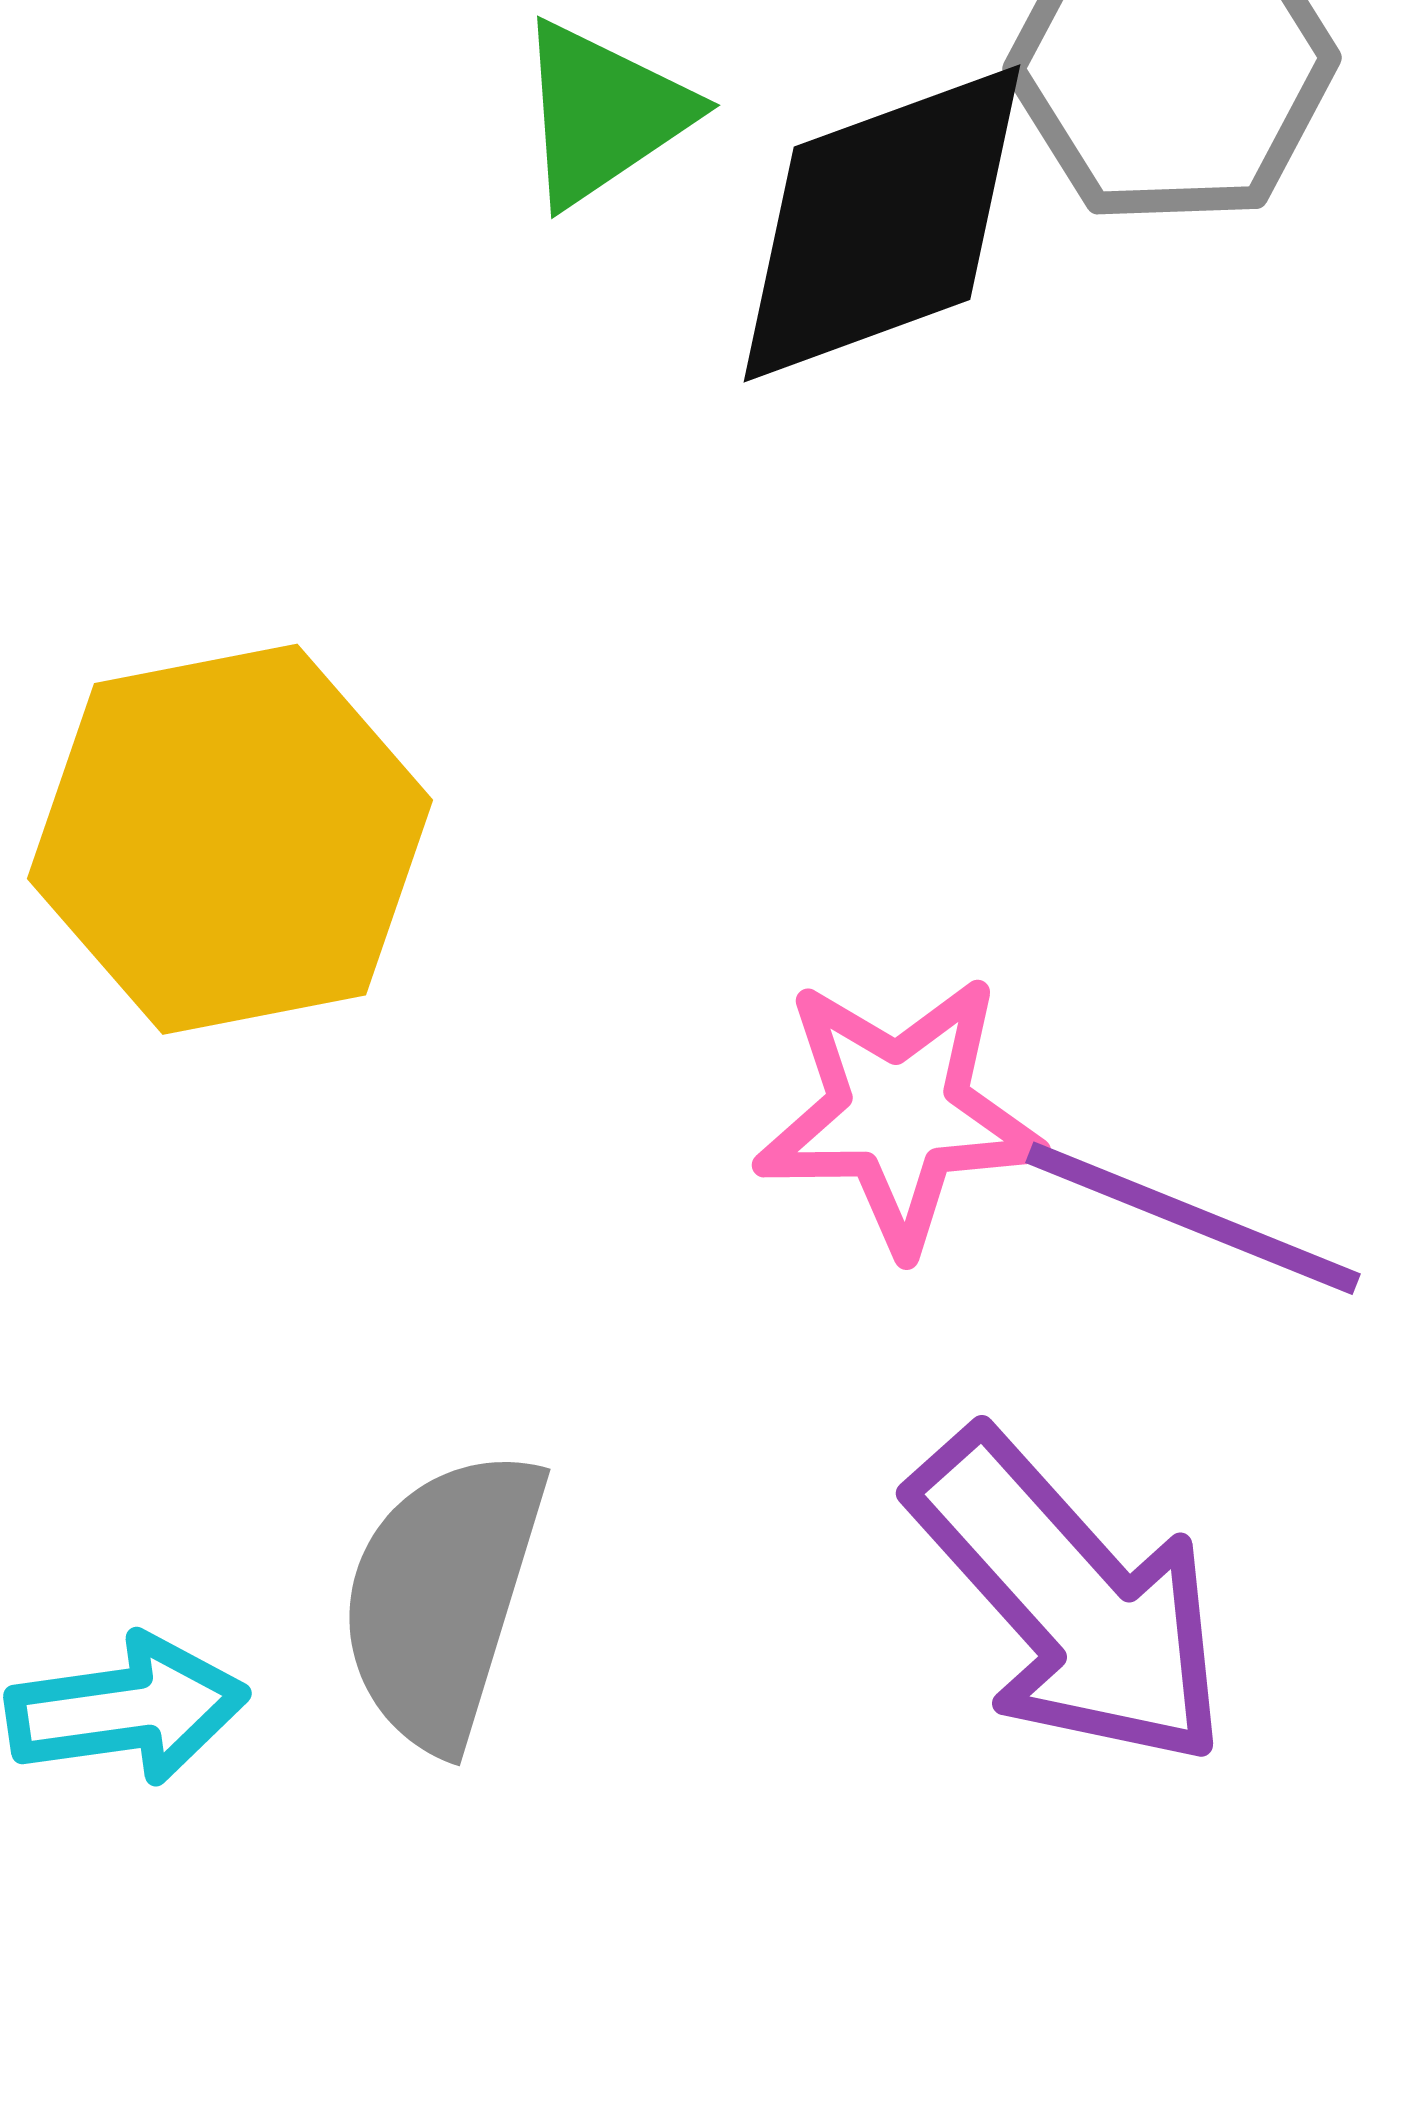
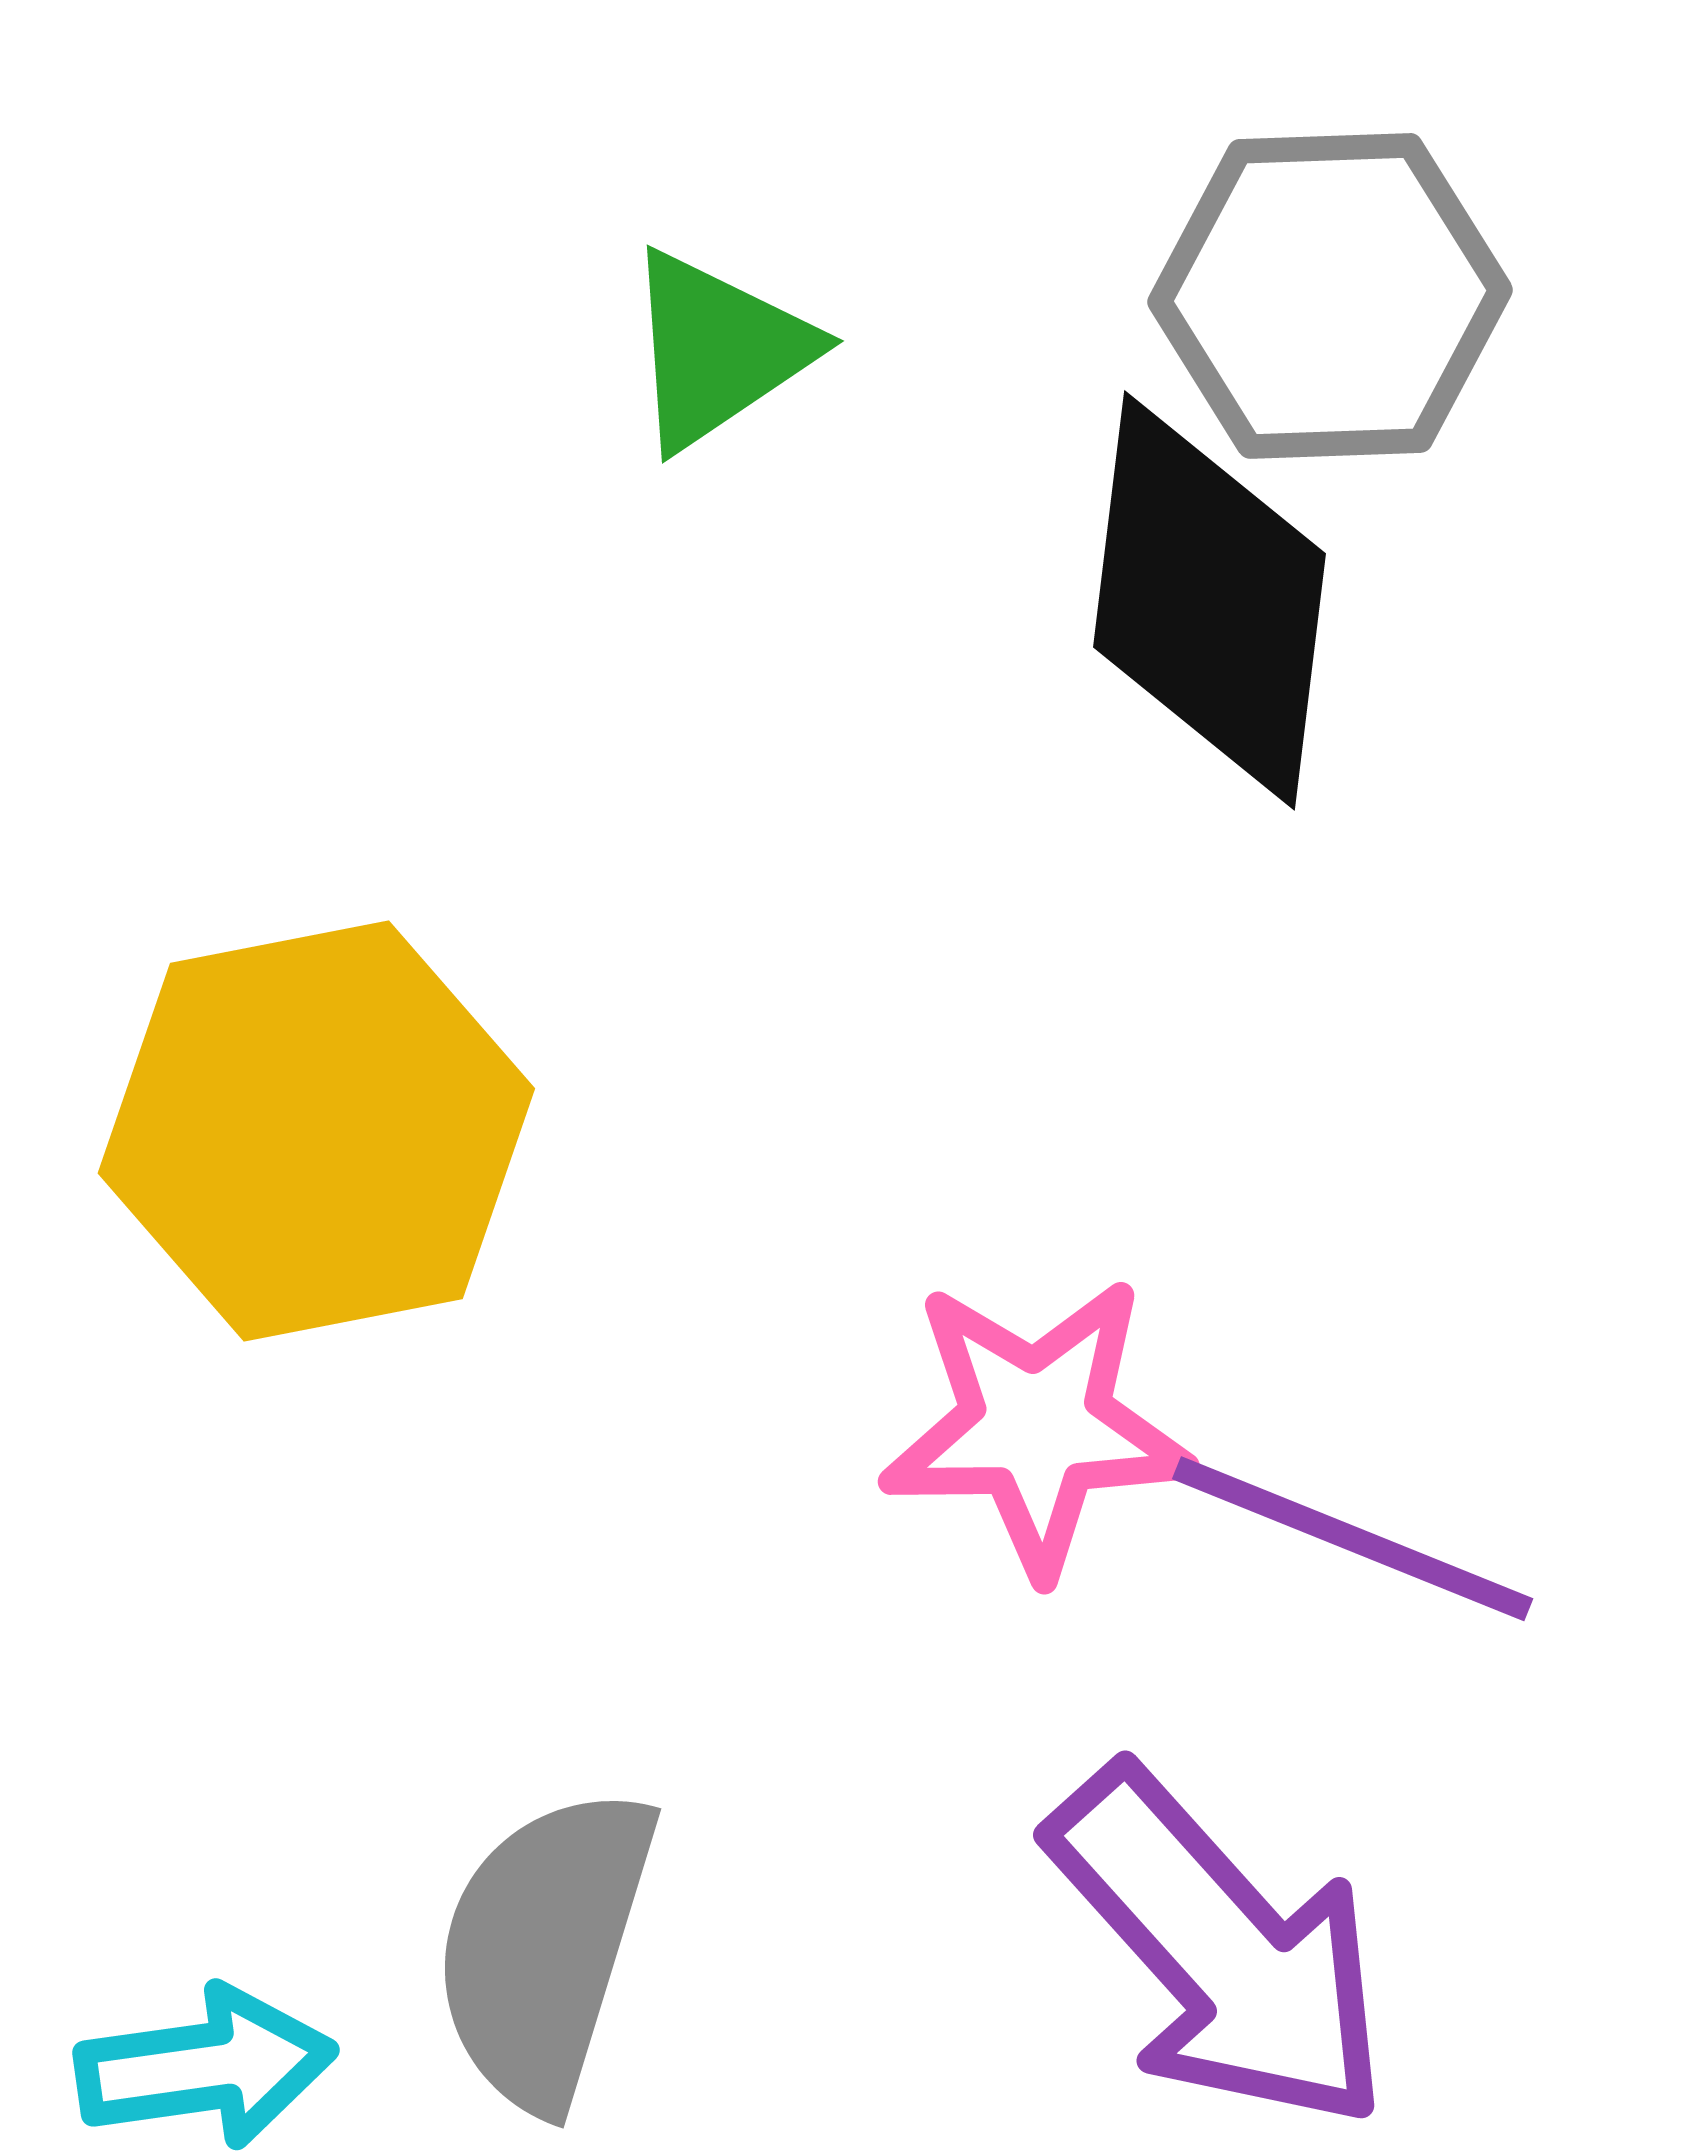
black diamond: (882, 223) -> (1210, 600), moved, turned -63

